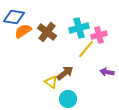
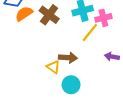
brown arrow: (65, 73) -> (68, 58), turned 42

